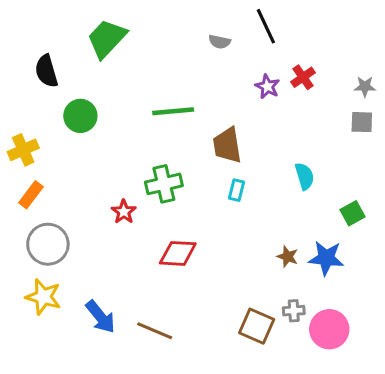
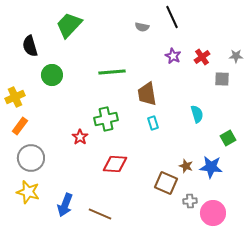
red cross: (303, 77) -> (202, 57), moved
gray square: (362, 122) -> (222, 79), moved
cyan rectangle: (237, 190) -> (153, 123), turned -32
blue arrow: (100, 317) -> (65, 205), turned 60
brown square: (257, 326) -> (166, 183), moved

